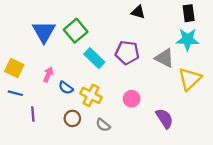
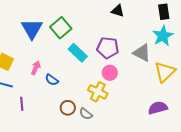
cyan star: (187, 39) -> (163, 36), turned -30
yellow cross: (91, 95) -> (98, 92), moved
pink circle: (132, 99) -> (110, 73), moved
brown circle: (72, 118) -> (68, 108), moved
purple semicircle: (164, 118) -> (158, 108), moved, turned -72

